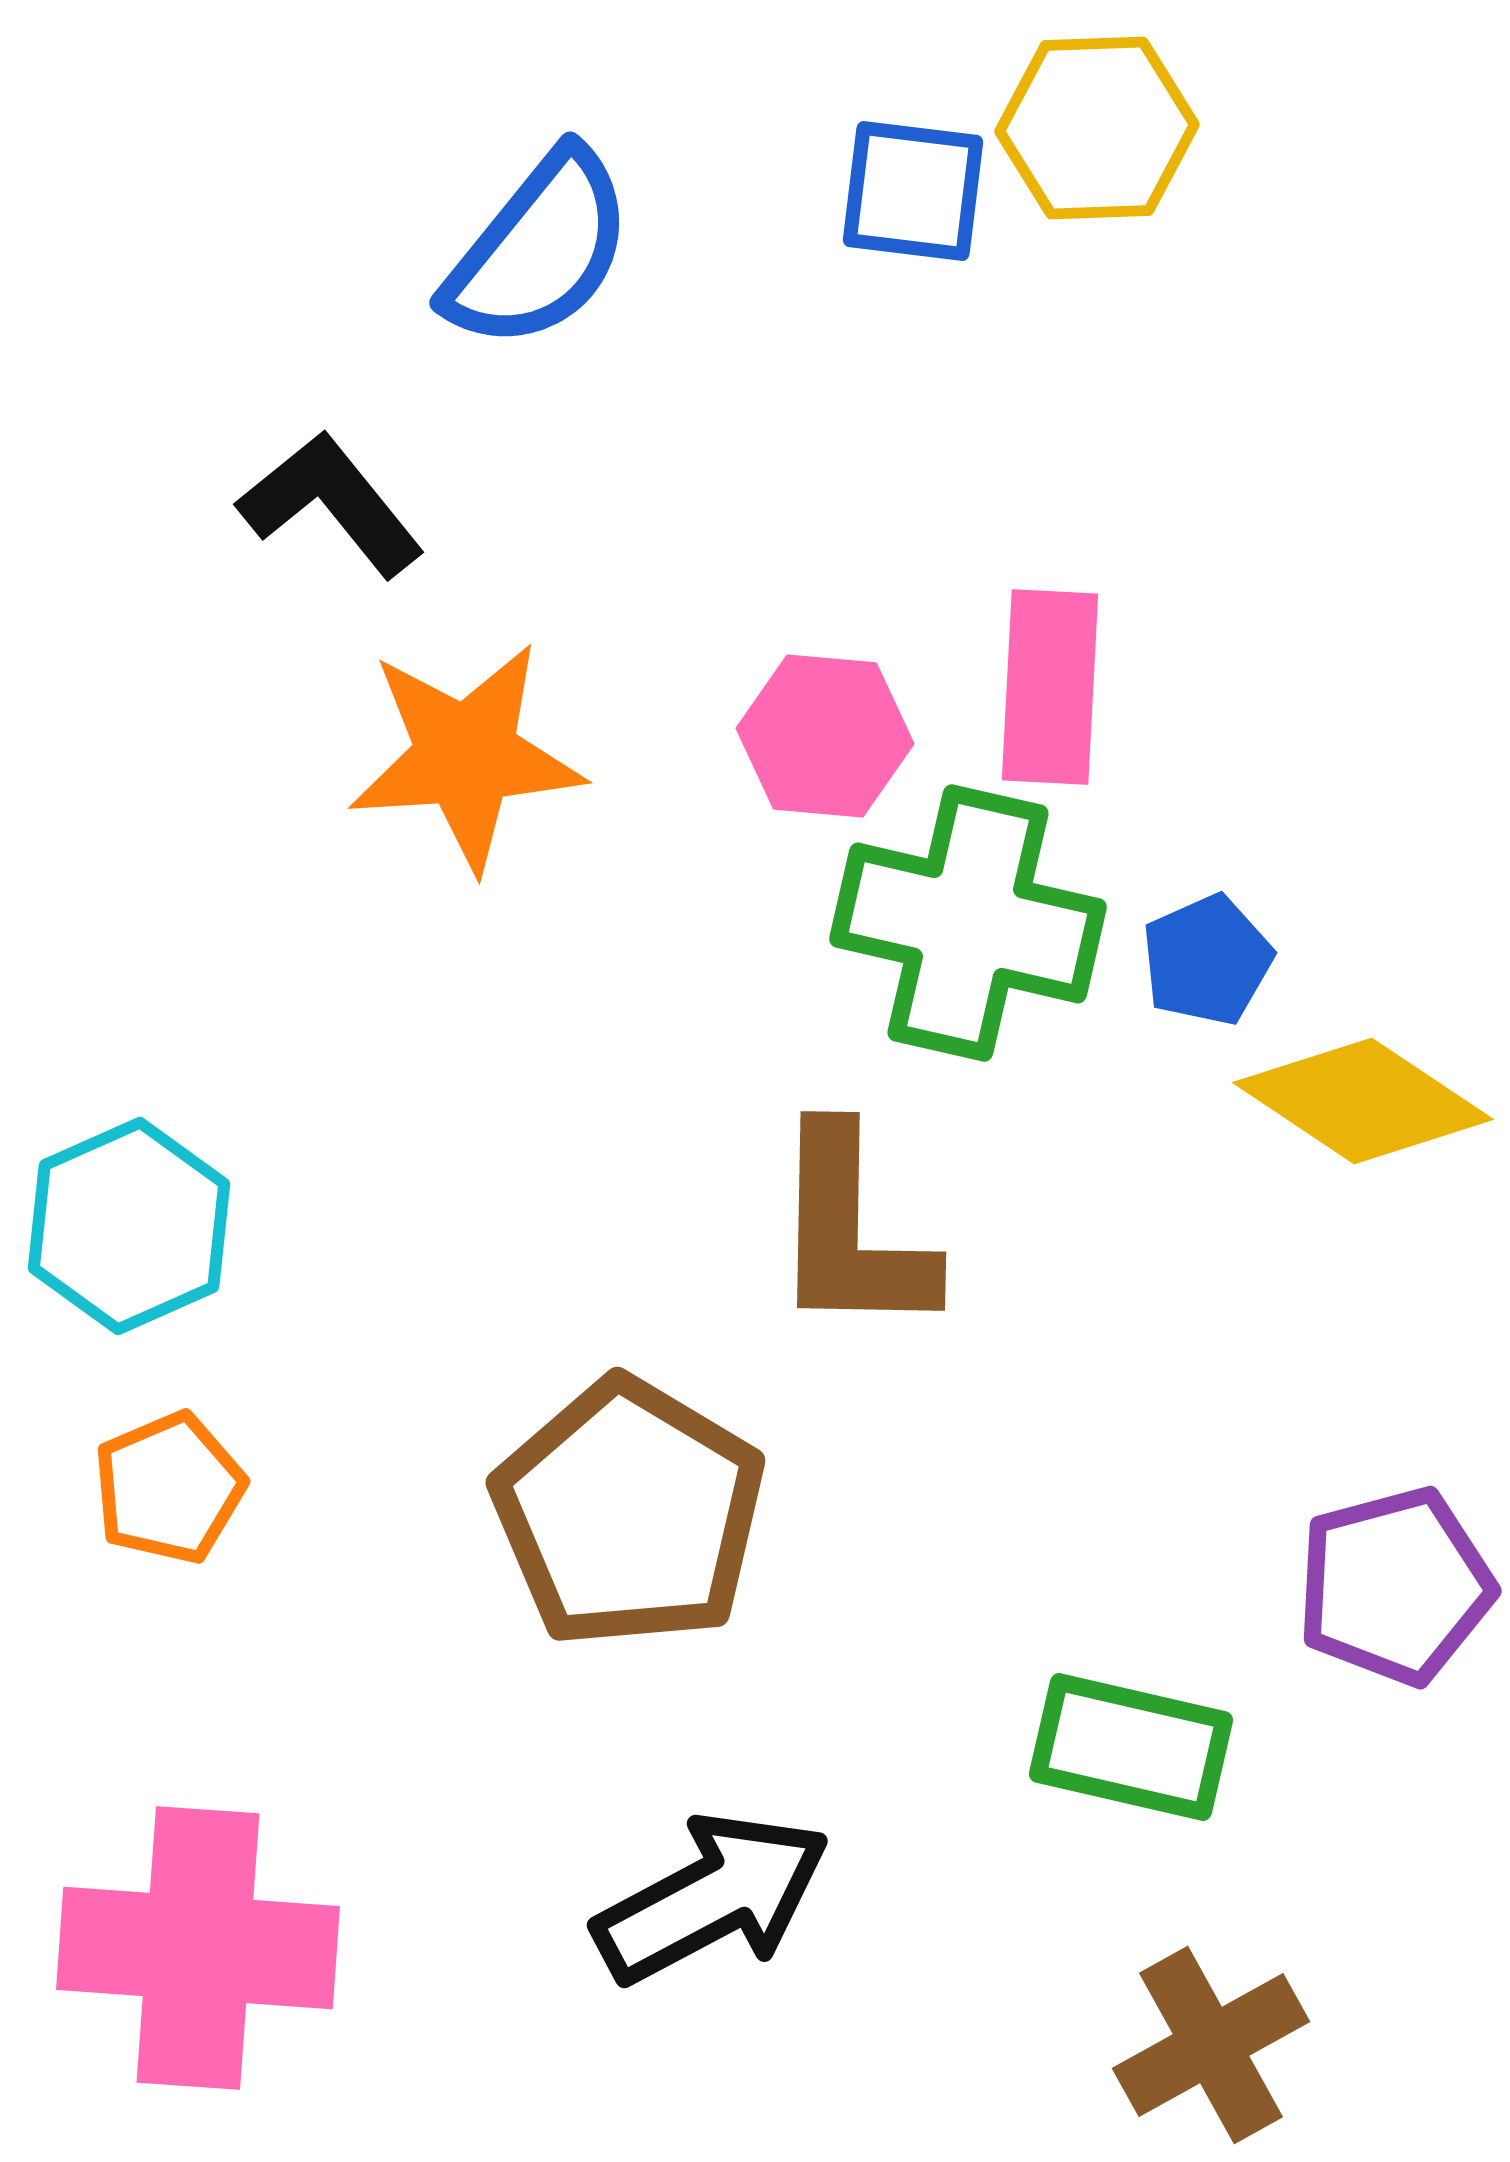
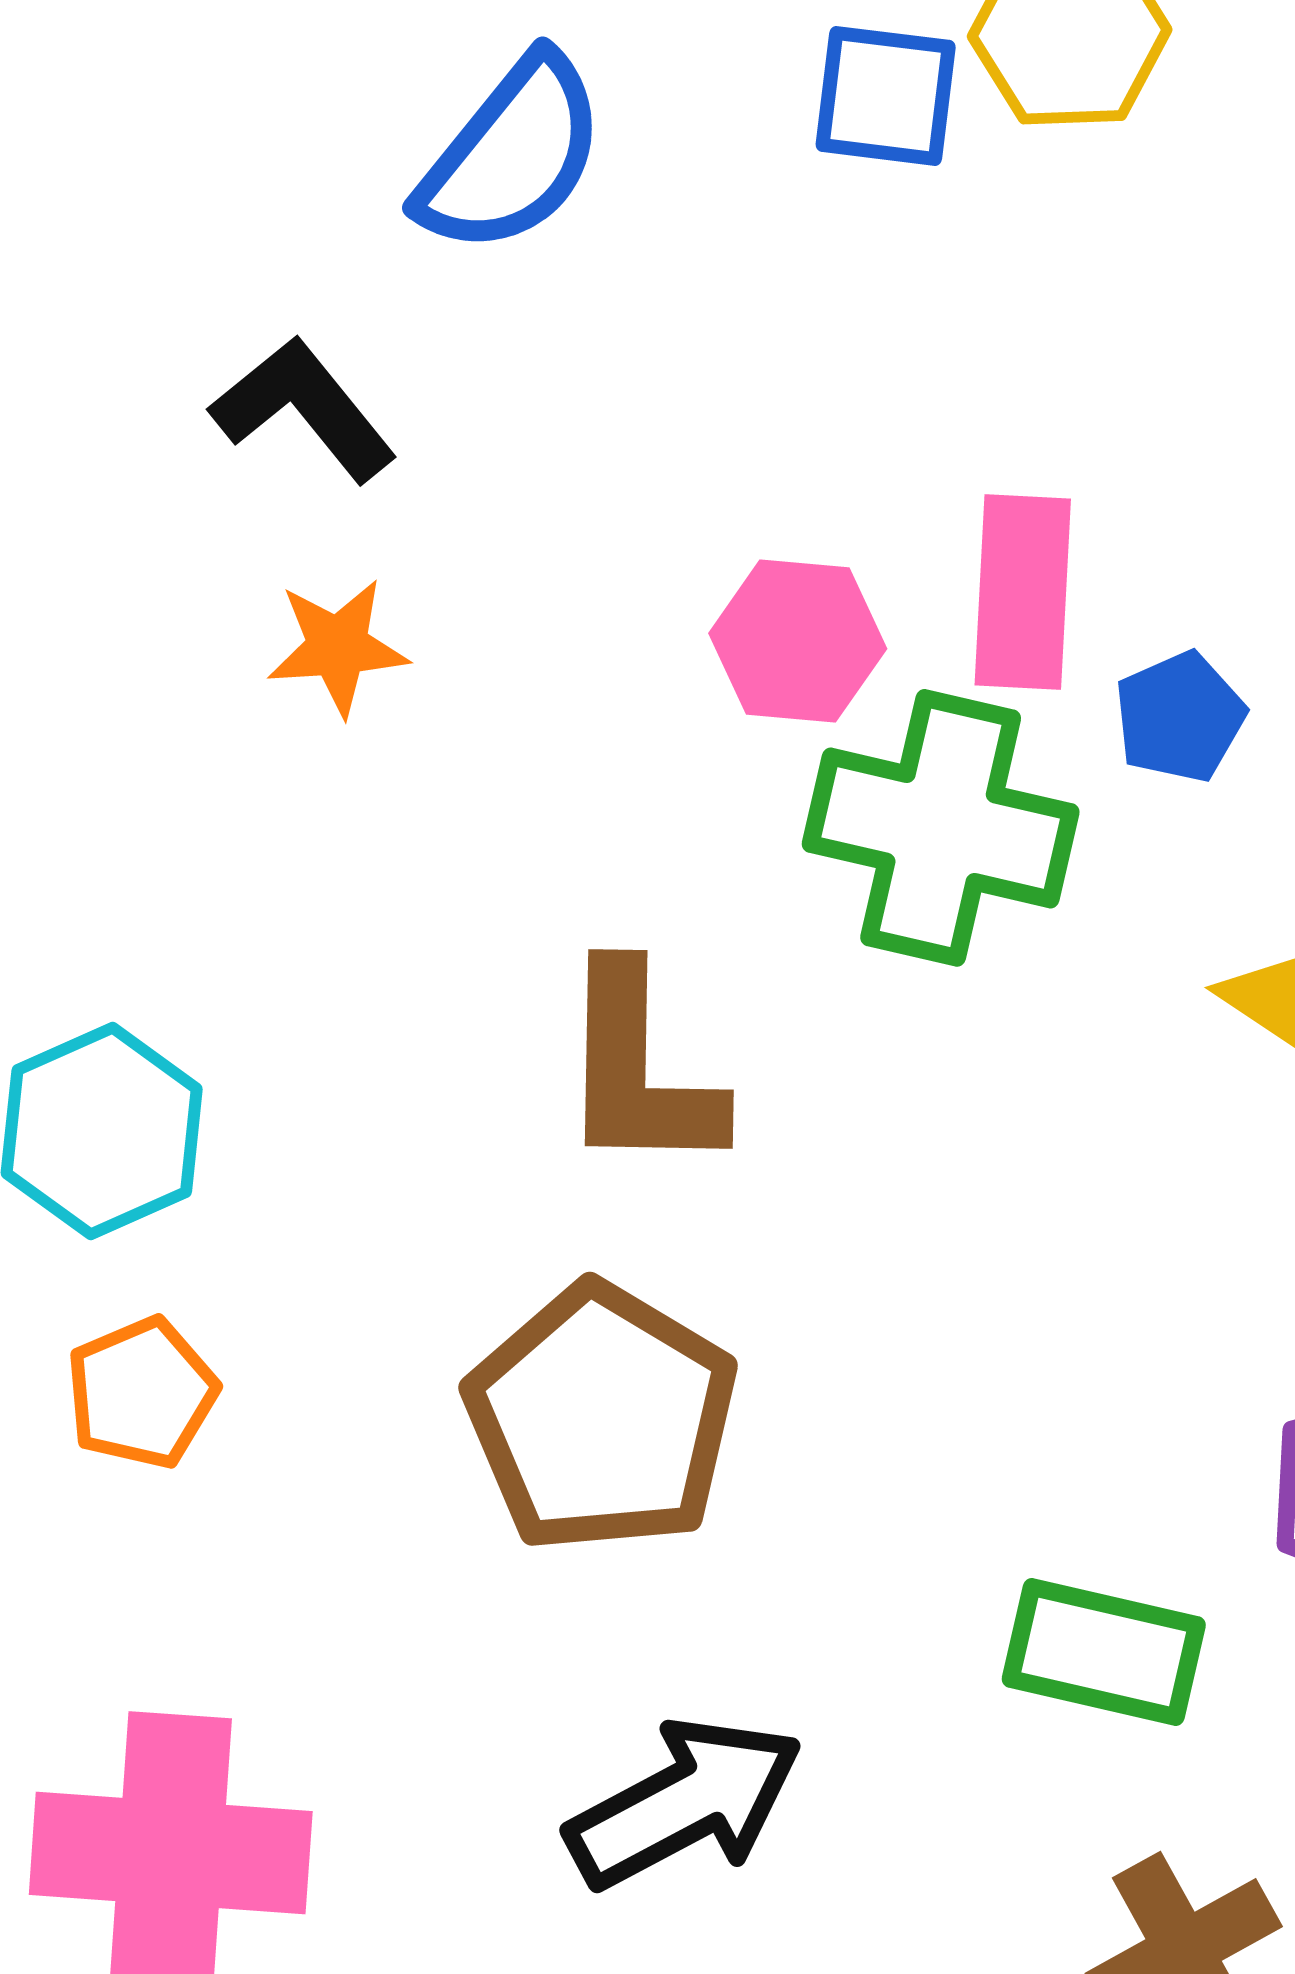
orange star: (466, 756) -> (338, 647), moved, size x0.6
blue pentagon: (1207, 960) -> (1180, 717), moved
brown L-shape: (851, 1232) -> (639, 1070), moved

